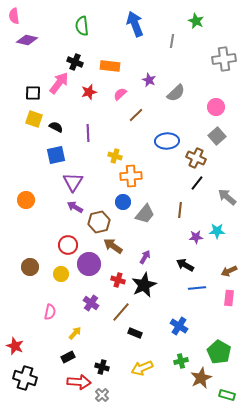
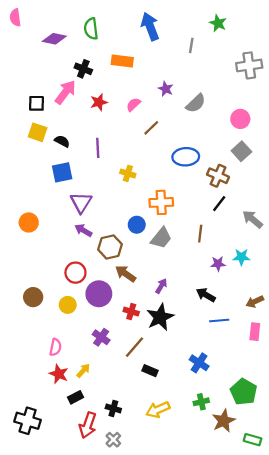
purple diamond: (27, 40) -> (54, 39), moved
orange rectangle: (110, 66) -> (122, 61), moved
orange cross: (131, 176) -> (161, 202), moved
red star: (15, 346) -> (59, 374), moved
red arrow: (79, 382) -> (88, 425), turned 105

